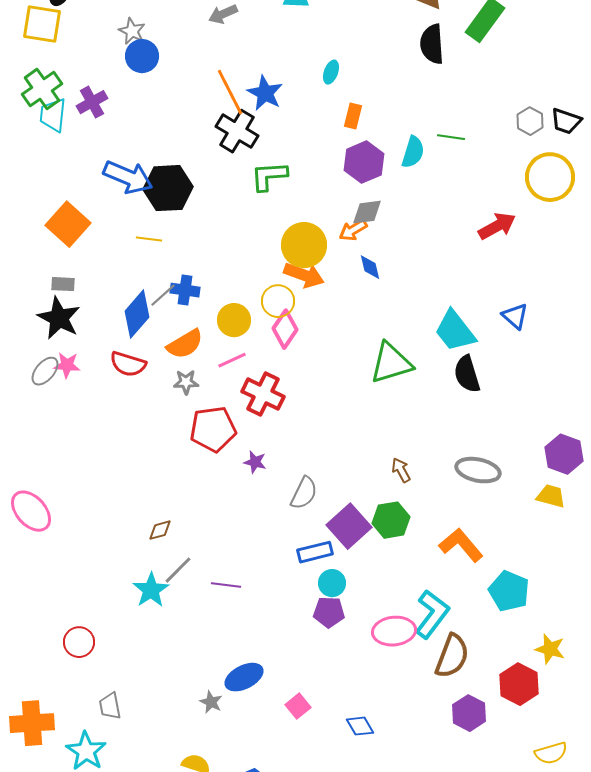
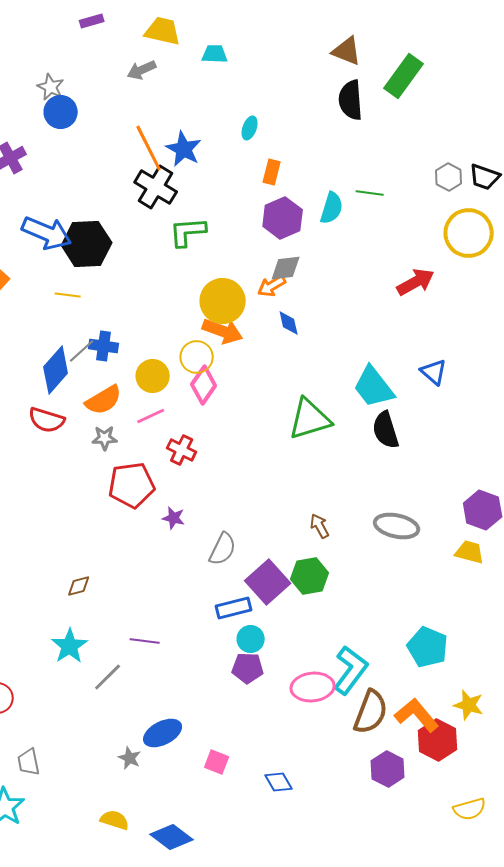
red cross: (263, 394) -> (182, 450), size x0.7
orange L-shape: (461, 545) -> (417, 715), moved
gray line: (178, 570) -> (108, 677), moved
pink square: (298, 706) -> (217, 762), turned -30

